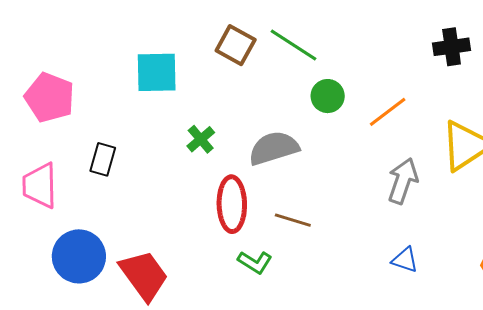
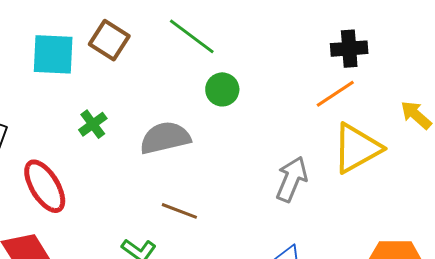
brown square: (236, 45) -> (109, 40), moved
orange line: (388, 112) -> (335, 94), moved
red ellipse: (232, 204) -> (45, 186), moved, turned -34

